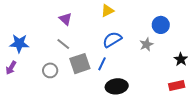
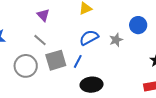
gray star: (146, 44) -> (116, 40), moved
gray circle: (50, 70) -> (26, 66), size x1.5

